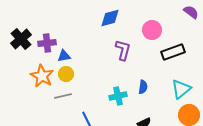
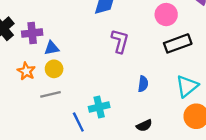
pink circle: (152, 30) -> (166, 15), moved
orange star: (42, 76) -> (26, 71), size x0.7
cyan cross: (118, 96) -> (99, 107), moved

